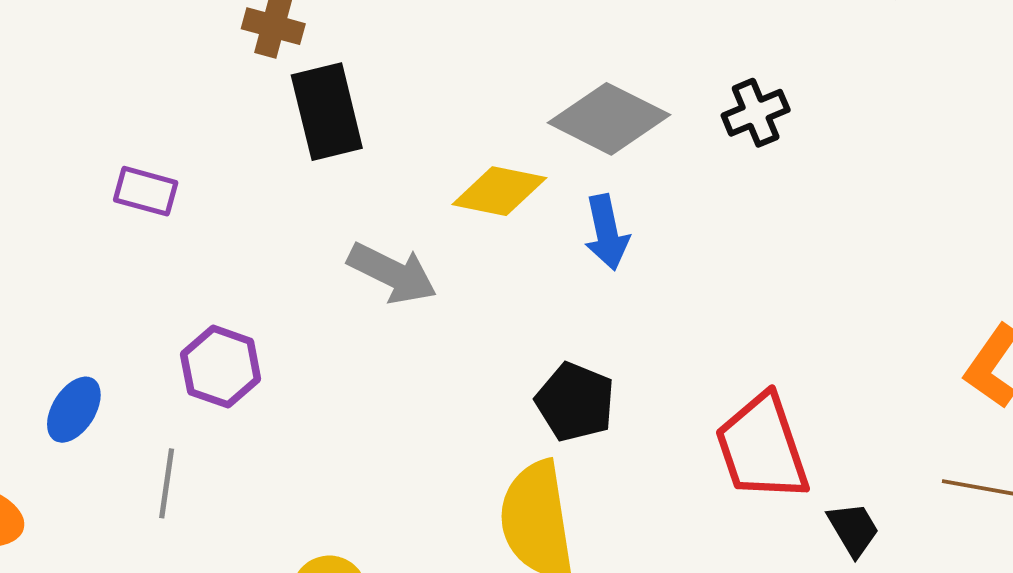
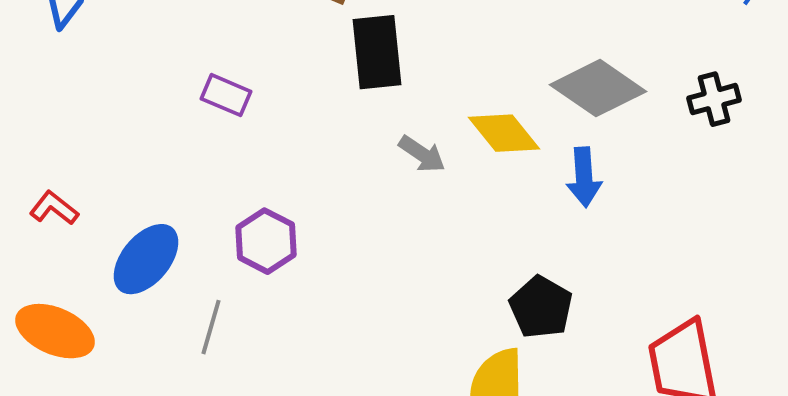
yellow diamond: (499, 191) -> (504, 133), turned 32
gray arrow: (392, 273) -> (422, 154), moved, size x0.7
blue ellipse: (74, 410) -> (146, 259), size x1.4

